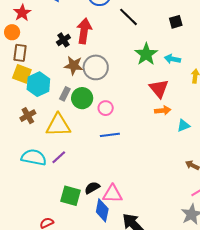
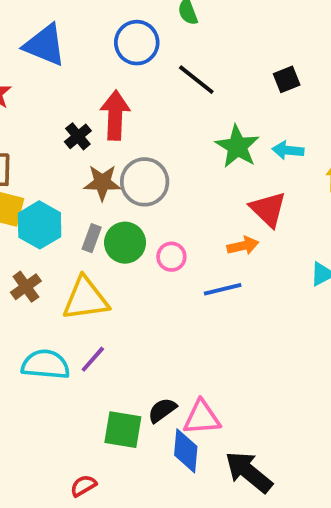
orange arrow: (163, 110) -> (243, 246), moved
blue line: (110, 135) -> (223, 289), moved

